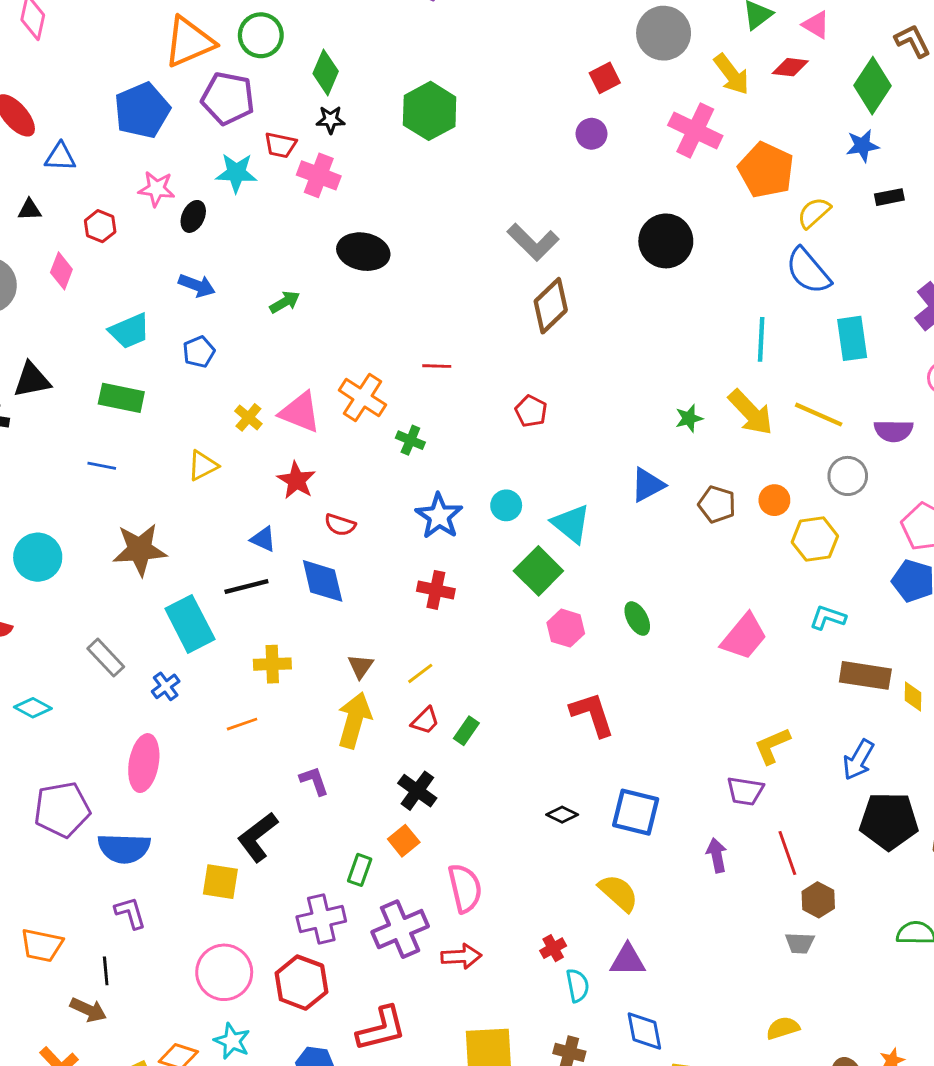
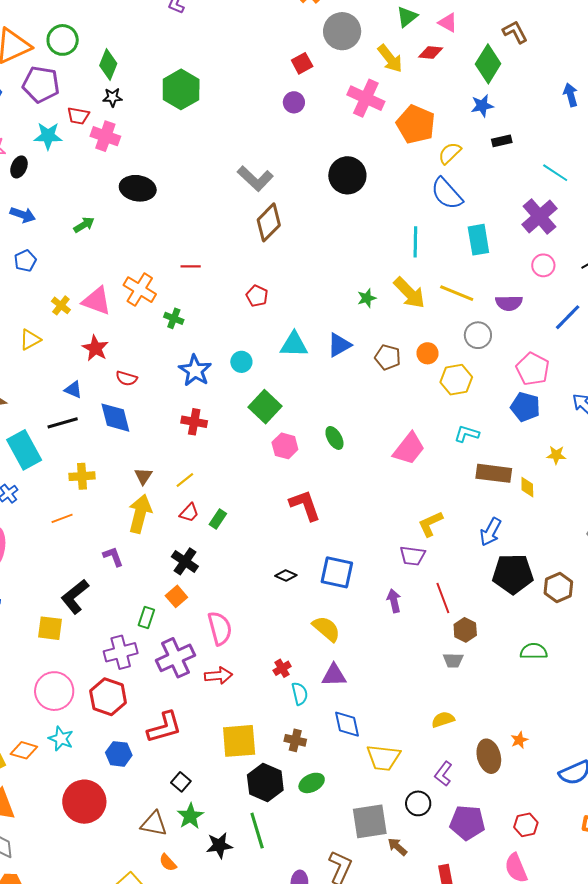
cyan triangle: (571, 524) -> (294, 345), moved, turned -36

